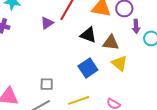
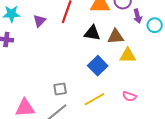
purple triangle: (47, 23) -> (39, 21), moved
yellow triangle: (119, 63) -> (128, 55), turned -30

